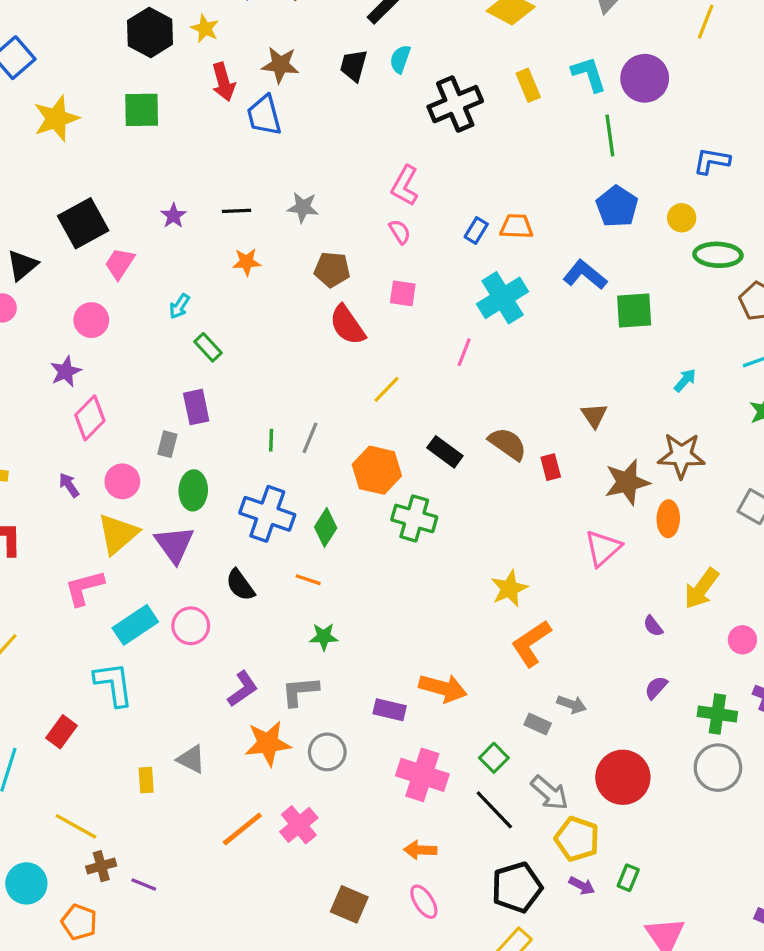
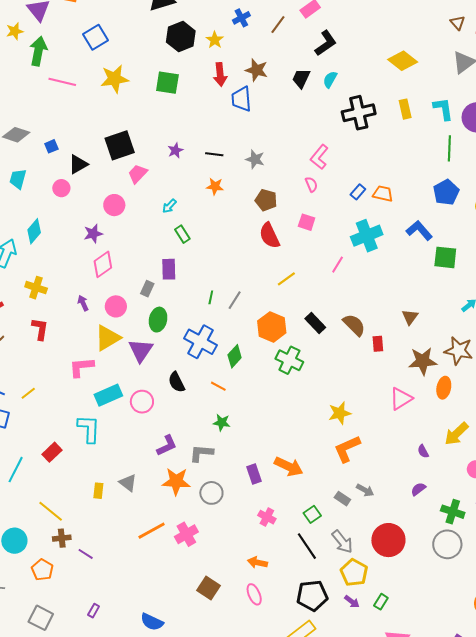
purple rectangle: (390, 710) -> (254, 474), turned 48
pink cross: (422, 775) -> (267, 517), size x0.6

